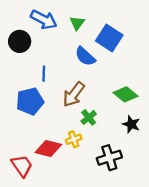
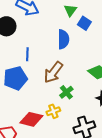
green triangle: (77, 23) -> (70, 10), moved
blue square: (109, 38) -> (84, 23), size x0.6
blue semicircle: (85, 56) -> (63, 39), turned -132

